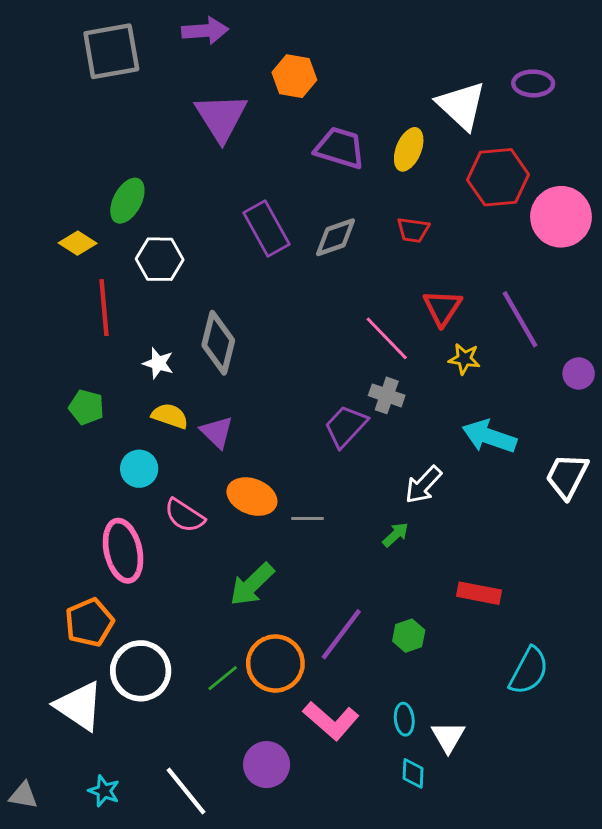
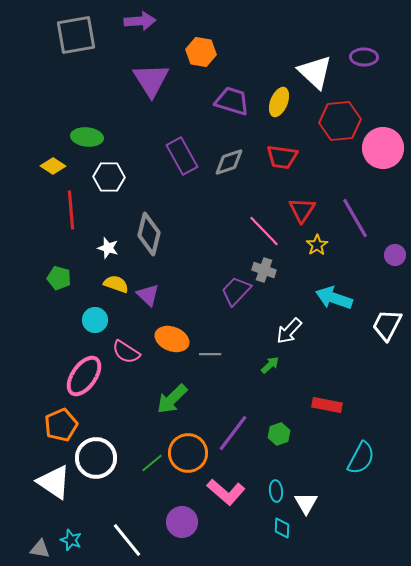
green ellipse: (127, 201) -> (87, 137), turned 68
red trapezoid: (413, 230) -> (282, 157), size x1.4
yellow star: (464, 359) -> (317, 245), turned 30
pink ellipse: (123, 551) -> (84, 376), turned 48
gray triangle: (23, 795) -> (40, 549), moved

